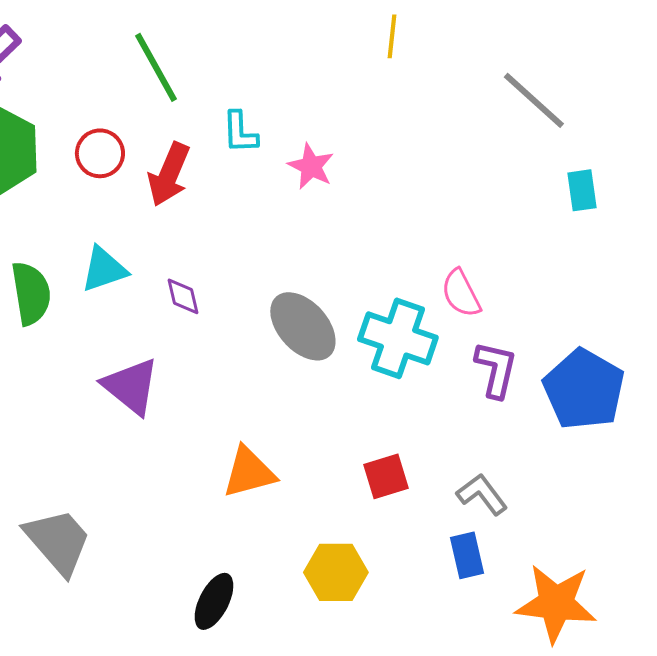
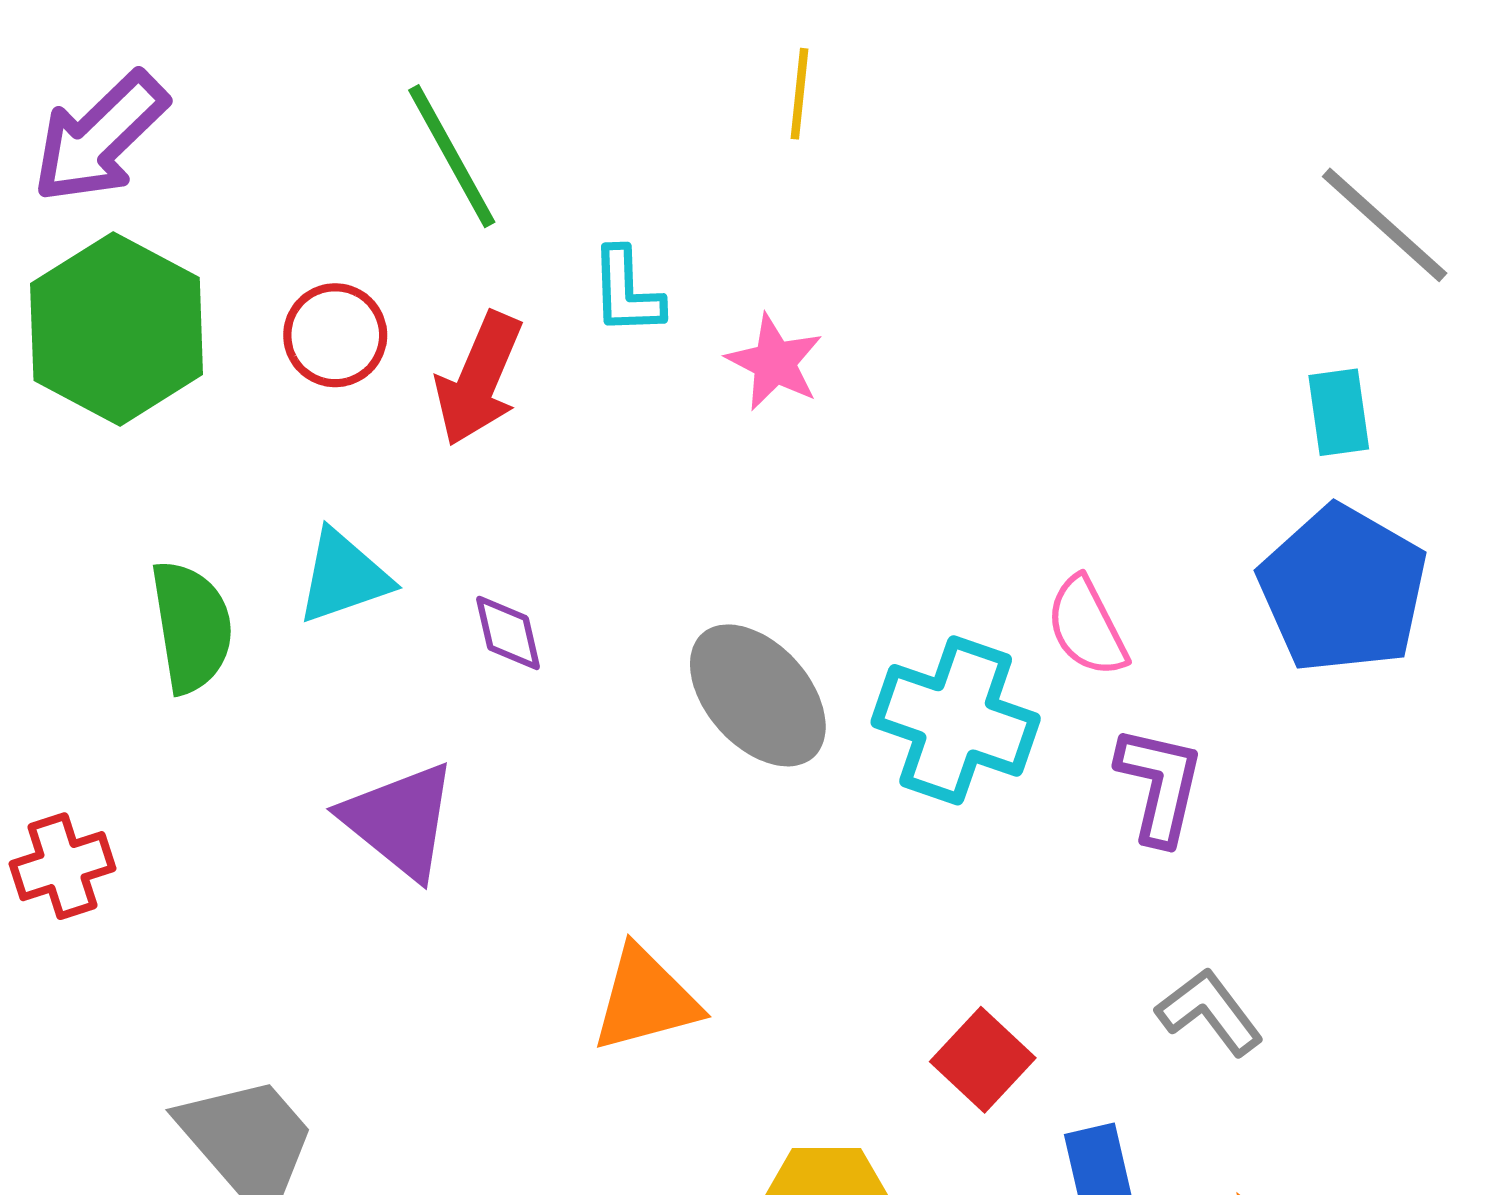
yellow line: (392, 36) -> (799, 94), moved
gray line: (534, 100) -> (1385, 225), moved
blue pentagon: (584, 389) -> (1343, 589), moved
red square: (386, 476) -> (983, 1060), moved, turned -30
gray L-shape: (482, 494) -> (1210, 1012), moved

